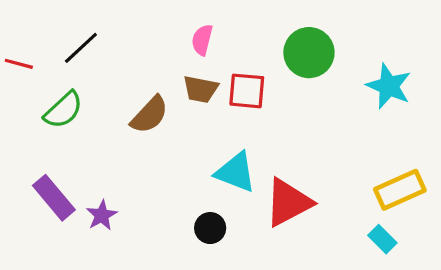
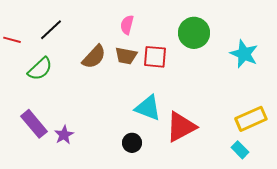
brown semicircle: (150, 115) -> (94, 57), moved

